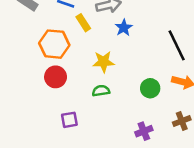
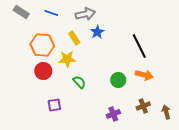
yellow rectangle: (83, 23) -> (74, 38), moved
yellow star: (103, 62) -> (67, 59), moved
green semicircle: (101, 91) -> (79, 82), turned 56

